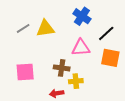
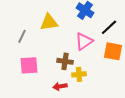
gray line: (23, 28) -> (22, 36), moved, turned -32
pink triangle: (81, 48) -> (84, 41), turned -30

